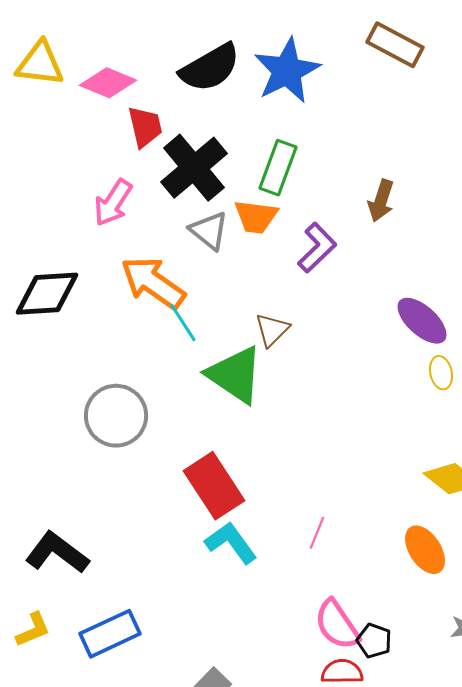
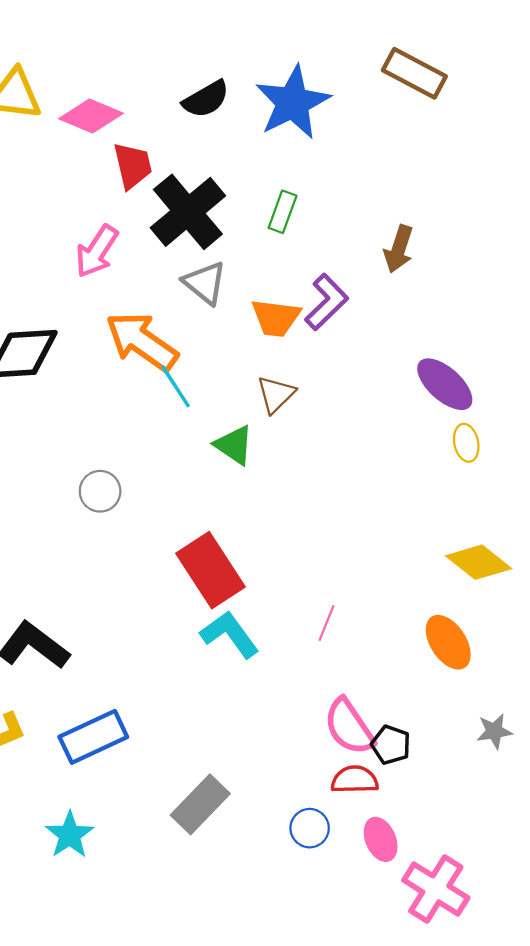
black semicircle: (210, 68) -> (206, 99), size x0.7
green rectangle: (278, 168) -> (283, 212), size x0.7
orange trapezoid: (256, 217) -> (276, 318), moved
green triangle: (235, 375) -> (234, 445), size x0.6
gray circle: (116, 416) -> (100, 491), size x0.6

